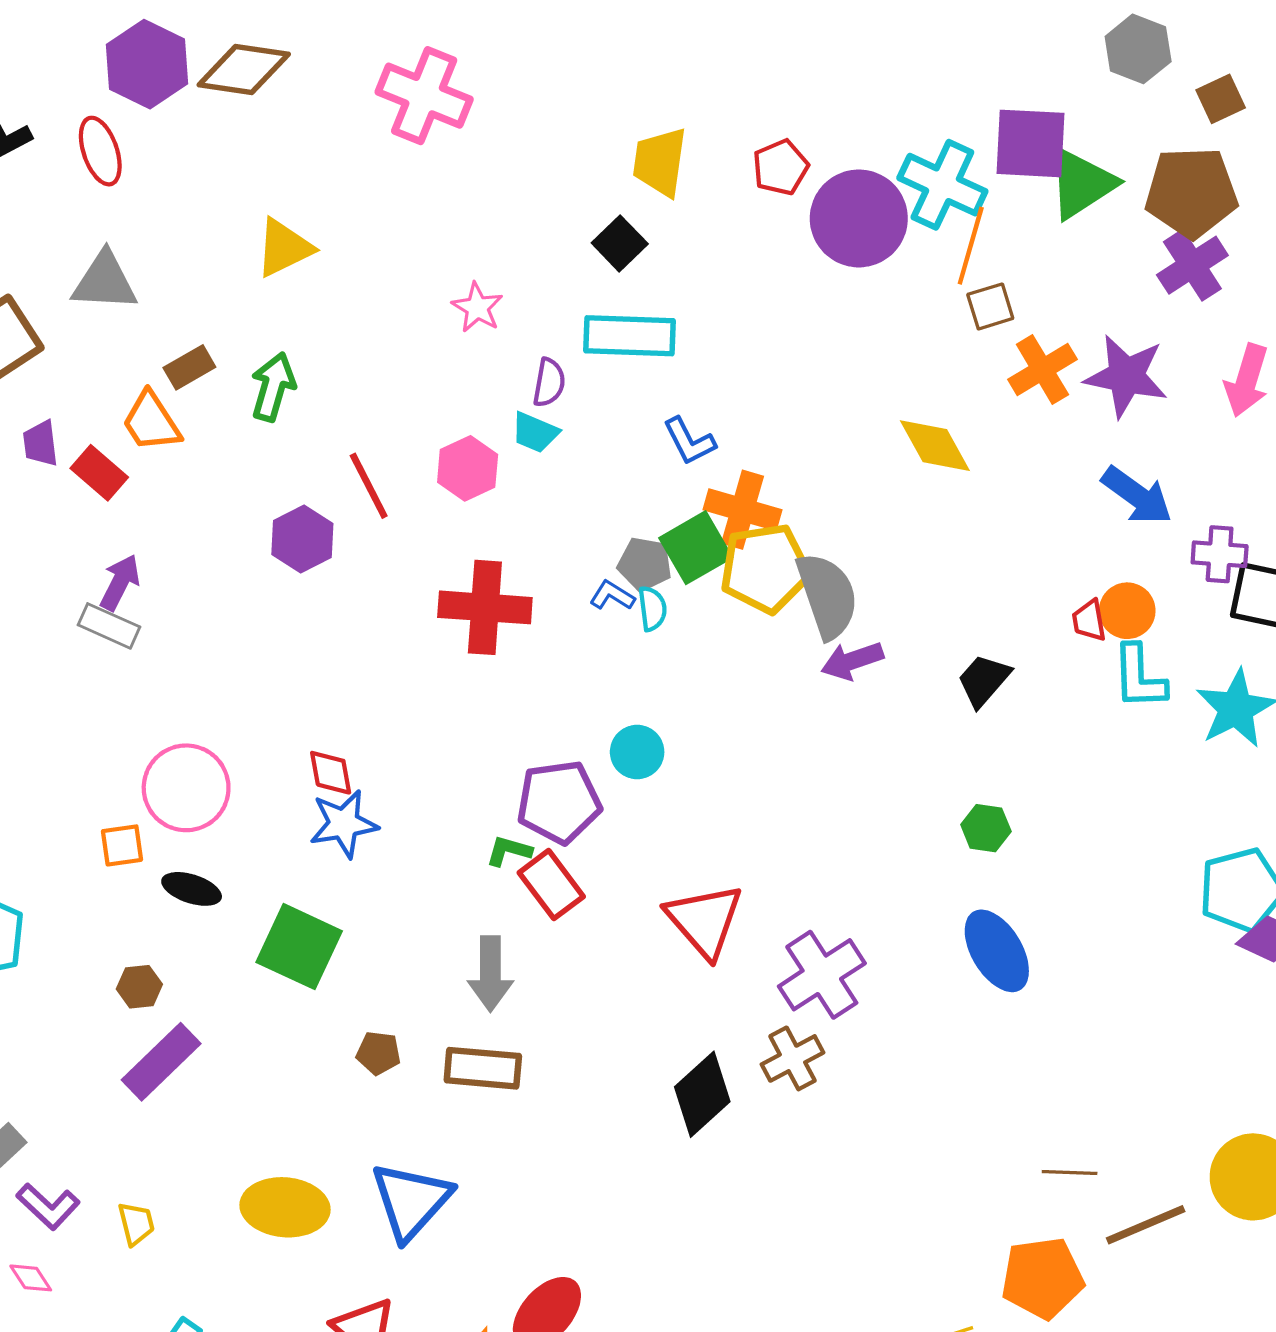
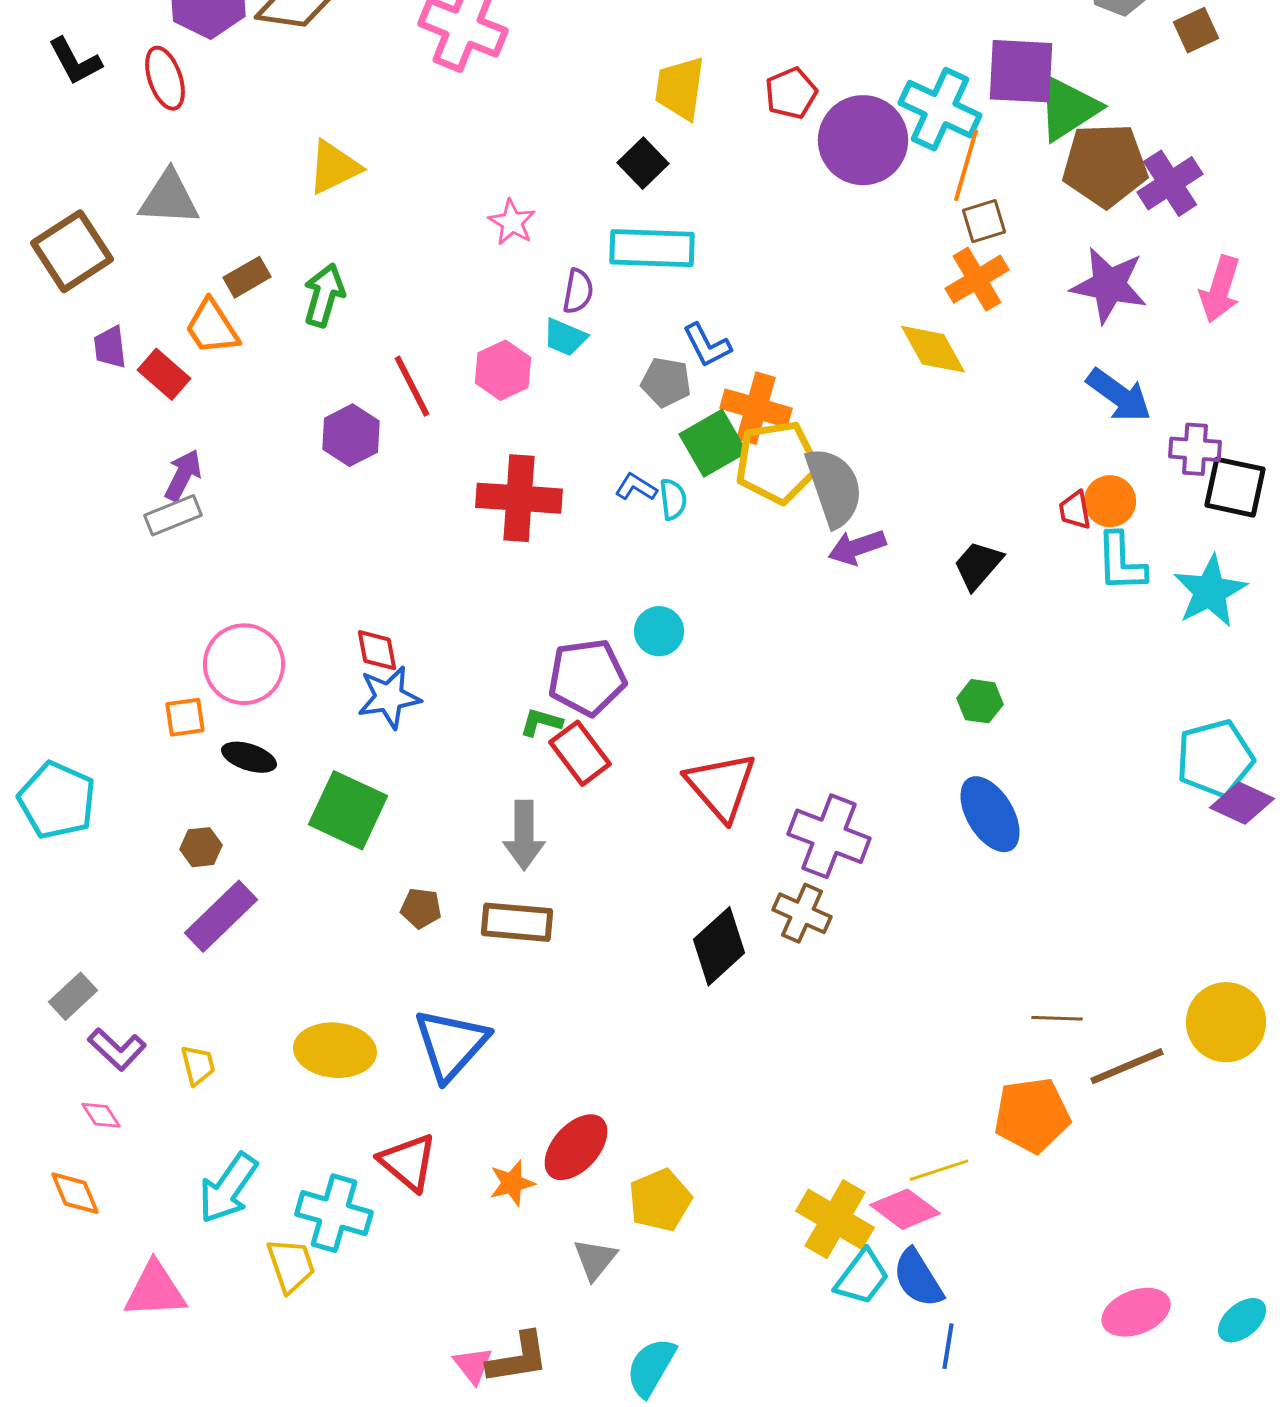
brown pentagon: (1191, 192) -> (1105, 165), moved
orange cross: (1042, 369) -> (977, 279), moved
gray pentagon: (645, 564) -> (666, 382), moved
gray rectangle: (109, 626) -> (173, 515), turned -46
purple cross: (822, 975) -> (829, 836), turned -36
brown cross: (792, 1058) -> (802, 913), turned -38

